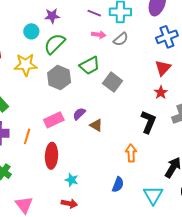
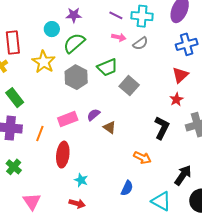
yellow star: (26, 65) -> (44, 62), turned 30
orange arrow: (131, 153) -> (142, 158), turned 114
cyan triangle: (153, 195) -> (161, 201), turned -35

